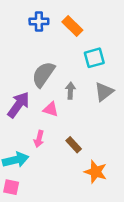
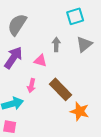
gray semicircle: (43, 74) -> (17, 25), moved
brown rectangle: (74, 145) -> (60, 89), size x1.6

